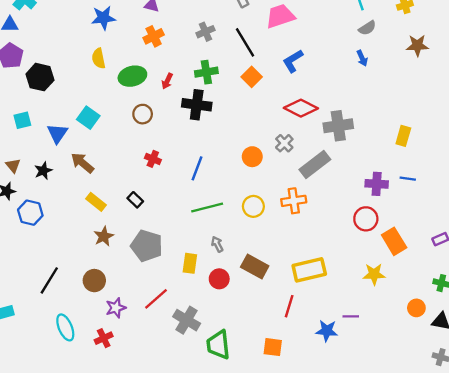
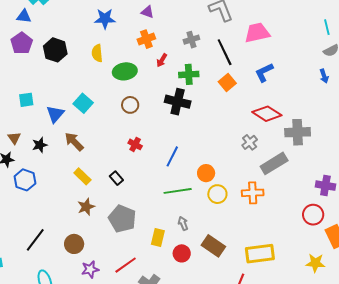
black hexagon: (40, 77) -> (55, 50), moved
red arrow: (167, 81) -> (162, 60), moved
orange circle: (252, 157) -> (206, 173), moved

